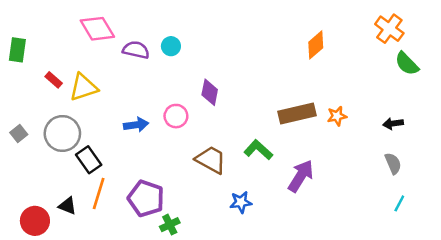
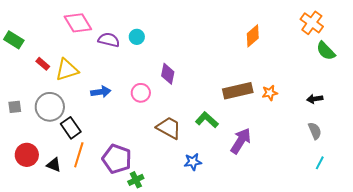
green rectangle: (17, 50) -> (14, 40), turned -66
blue arrow: (136, 125) -> (101, 92), moved
gray square: (19, 134) -> (15, 107), turned 32
red circle: (35, 221) -> (27, 155), moved

